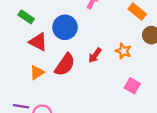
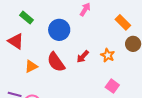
red triangle: (38, 42) -> (16, 41), moved
red semicircle: (65, 65) -> (56, 62), turned 105

